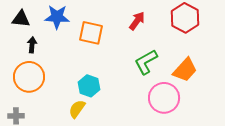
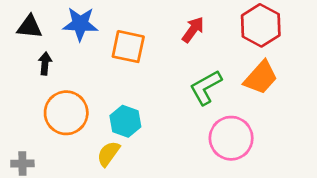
orange trapezoid: (185, 70) -> (261, 78), moved
orange circle: (29, 77) -> (66, 113), moved

